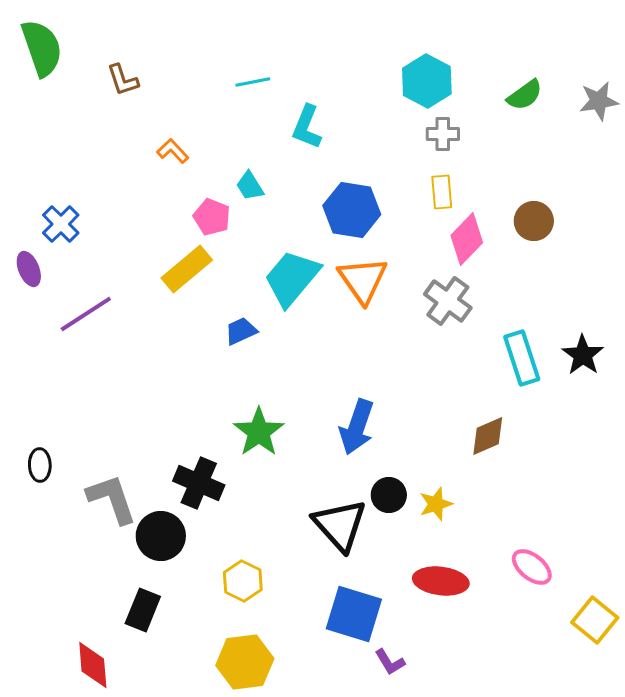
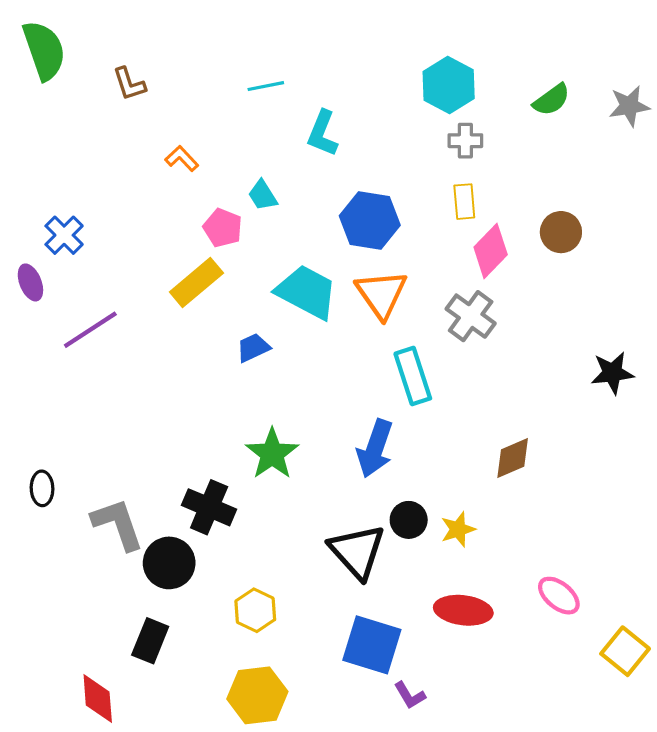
cyan trapezoid: (292, 278) -> (307, 292), turned 78
black star: (583, 355) -> (612, 373), turned 30
cyan rectangle: (522, 358) -> (413, 376), moved

